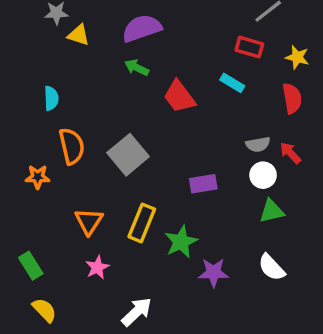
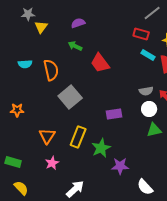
purple semicircle: (142, 28) -> (78, 23), size x0.6
yellow triangle: (79, 35) -> (41, 27), turned 48
cyan rectangle: (232, 83) -> (148, 55), moved
cyan semicircle: (51, 98) -> (25, 64), turned 88
orange semicircle: (72, 146) -> (51, 70), moved
green rectangle: (31, 266) -> (13, 162), turned -42
white semicircle: (272, 267) -> (145, 187), moved

